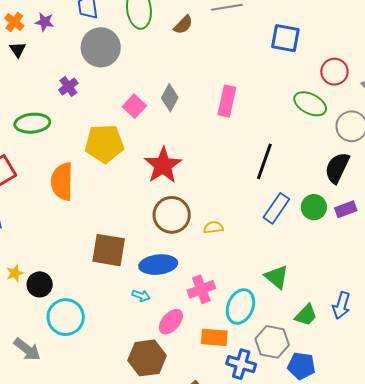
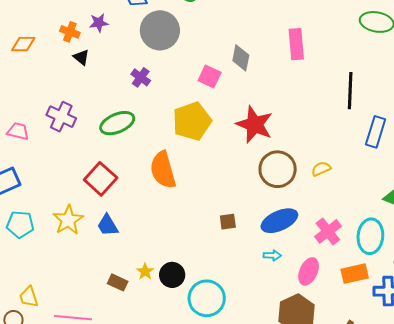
brown square: (109, 250) -> (228, 222), size x0.5

